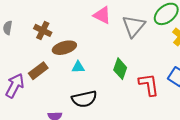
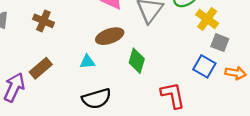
brown ellipse: (64, 48) -> (110, 36), moved
red L-shape: (149, 85) -> (173, 95), moved

